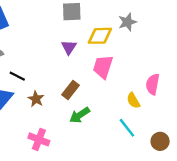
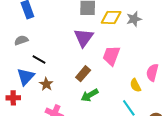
yellow diamond: (100, 36) -> (111, 17), moved
purple triangle: (69, 47) -> (84, 38), size x1.5
brown star: (36, 99) -> (46, 84), moved

